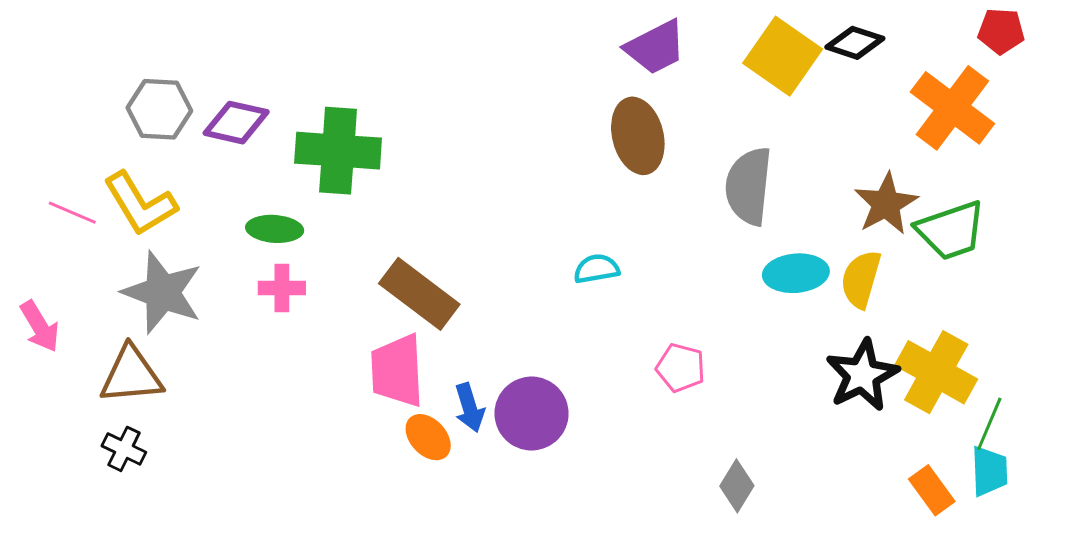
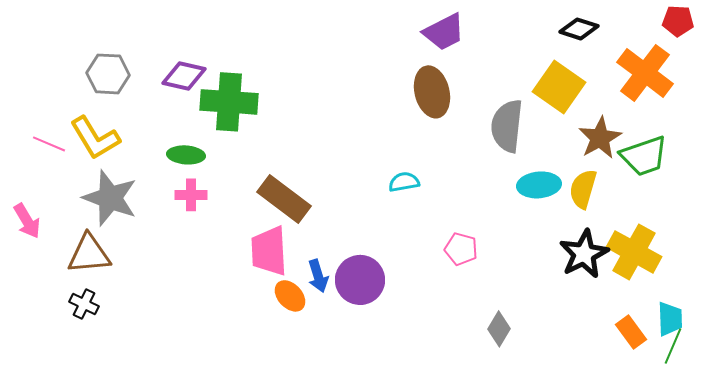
yellow square: (783, 56) -> (559, 87), moved
purple diamond: (236, 123) -> (184, 76), moved
green line: (989, 424) -> (673, 346), moved

